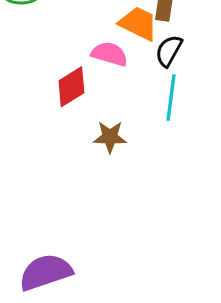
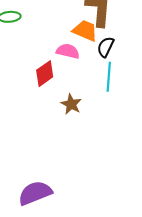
brown star: (110, 137) -> (71, 104), turned 30

